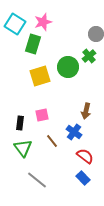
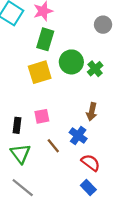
green rectangle: (33, 44) -> (45, 39), moved
green cross: (89, 56) -> (95, 69), moved
gray line: (37, 180) -> (23, 188), moved

